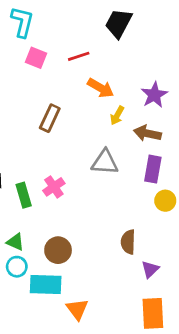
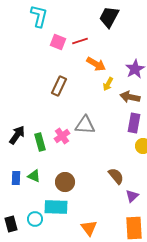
pink square: (36, 58) -> (58, 42), moved
gray triangle: (105, 162) -> (85, 125), moved
brown semicircle: (128, 242) -> (116, 176), turned 138
cyan circle: (17, 267) -> (35, 219), moved
orange triangle: (77, 309) -> (89, 228), moved

